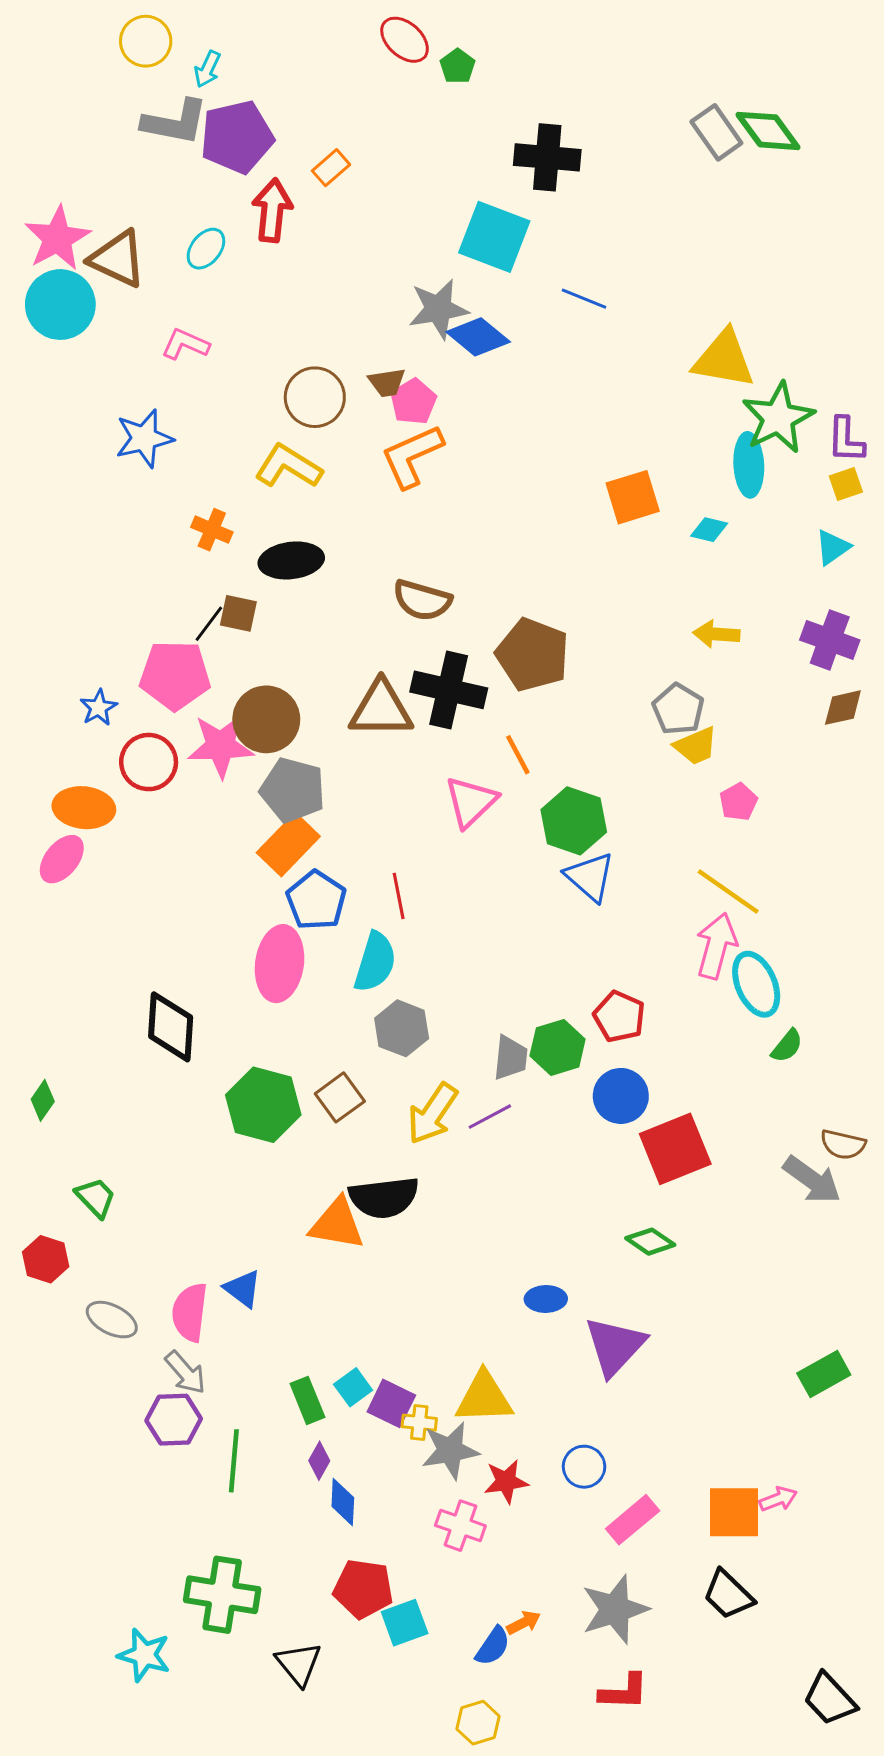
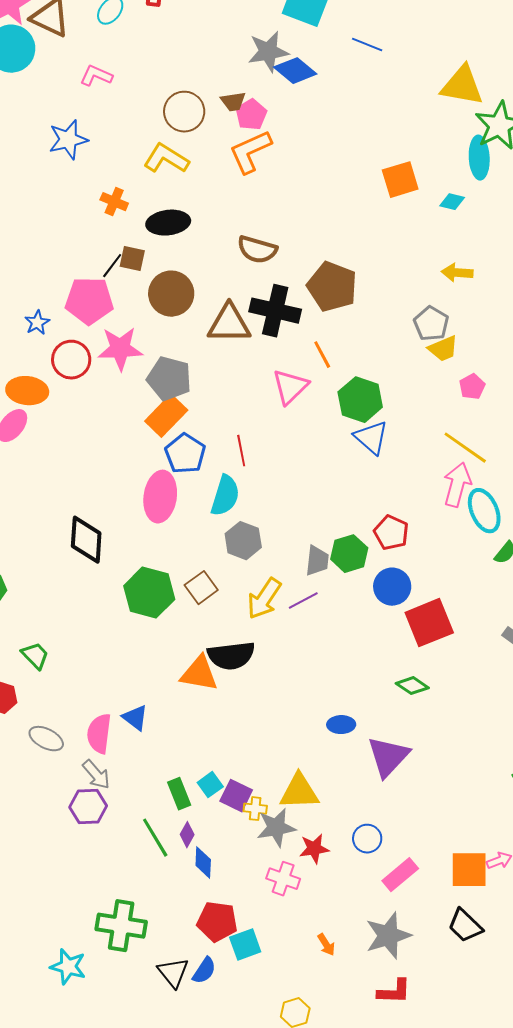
brown circle: (266, 719) -> (171, 294), moved
green line: (234, 1461) -> (155, 838), moved, turned -36
orange arrow: (524, 1623) -> (326, 945), turned 85
blue semicircle: (493, 1646) -> (204, 971), moved

